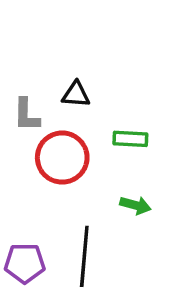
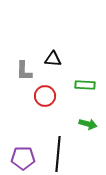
red circle: (62, 158) -> (45, 96), size x0.7

